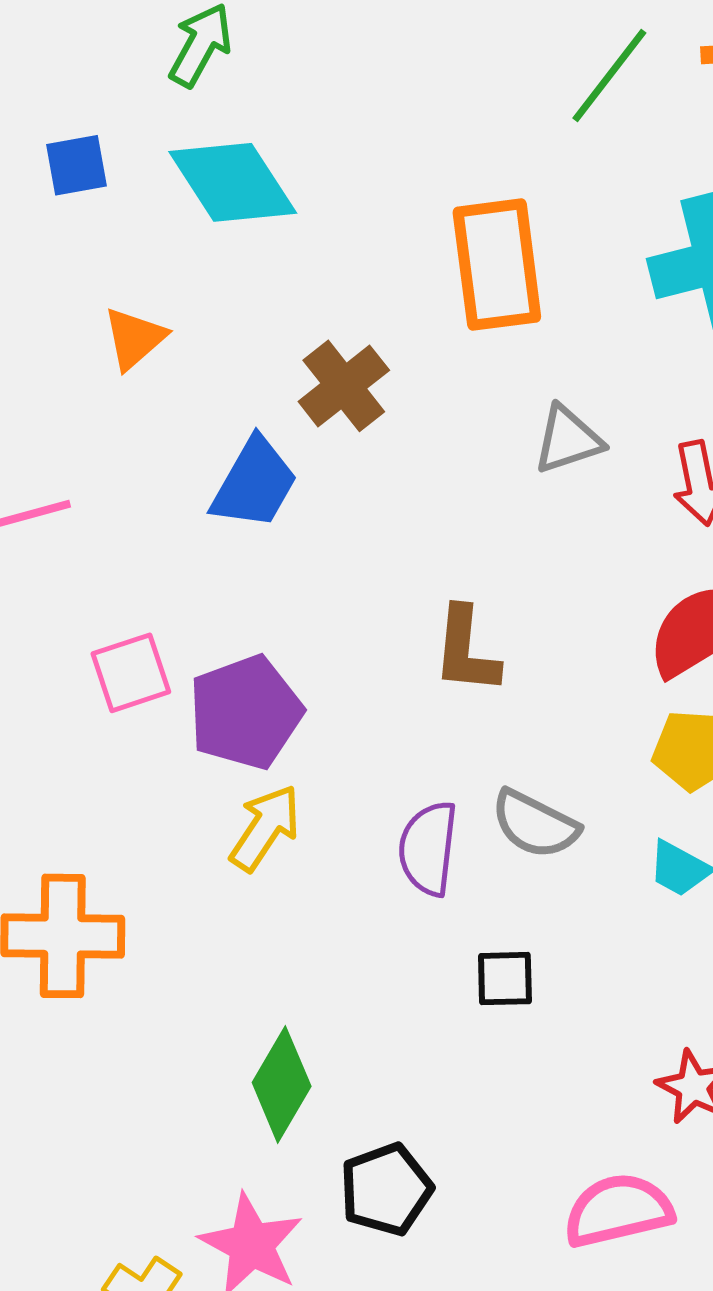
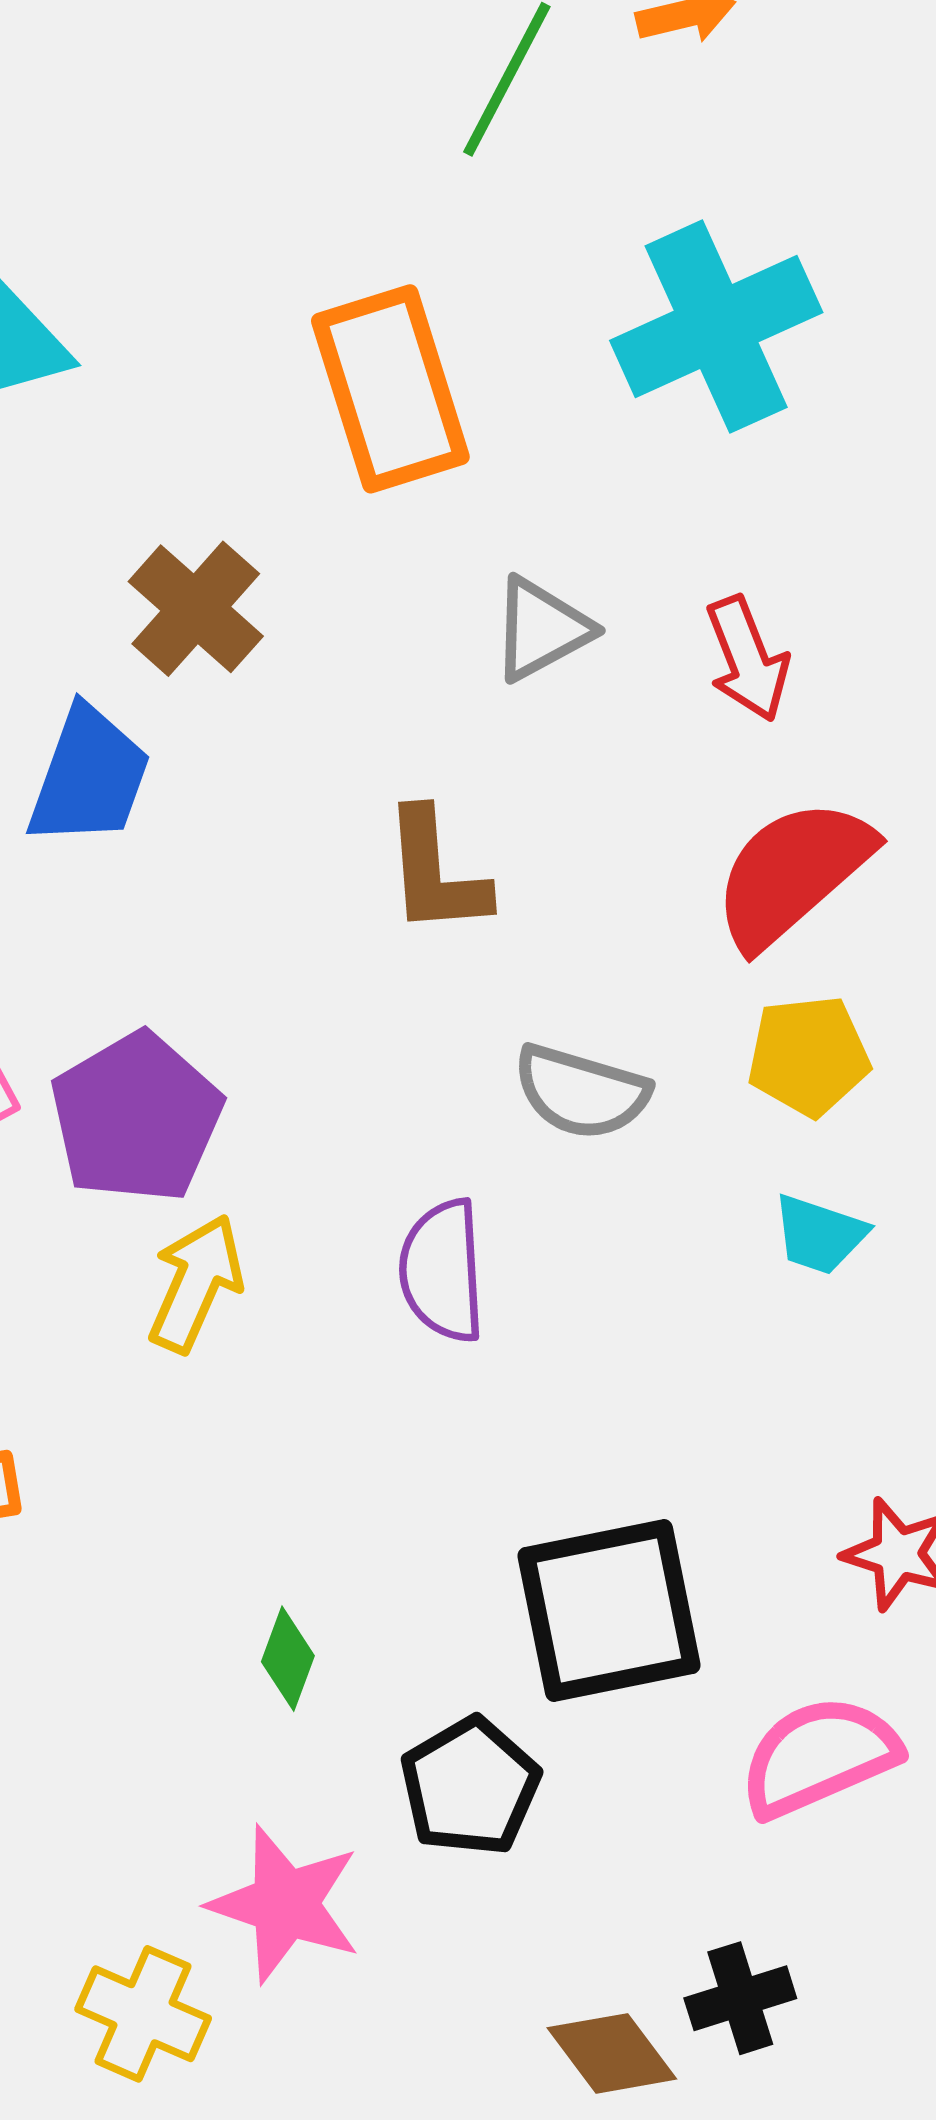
brown L-shape: (466, 650) -> (436, 872), moved
gray semicircle: (535, 824) -> (581, 1092), moved
black square: (505, 979) -> (609, 1611), moved, size x2.0
green diamond: (282, 1084) -> (288, 1659), size x0.6

